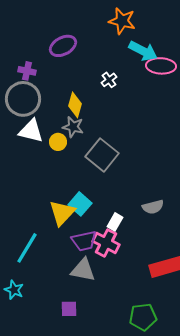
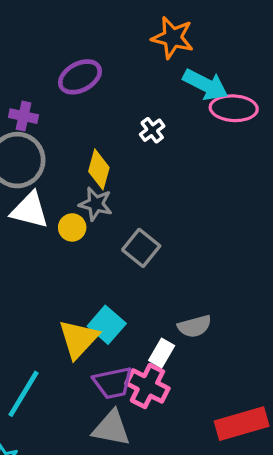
gray square: (102, 155) -> (141, 248), size x0.7
gray semicircle: (153, 207) -> (195, 326), moved

